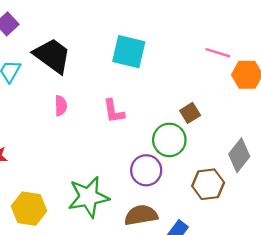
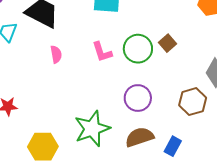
green circle: (169, 140) -> (138, 49), moved

